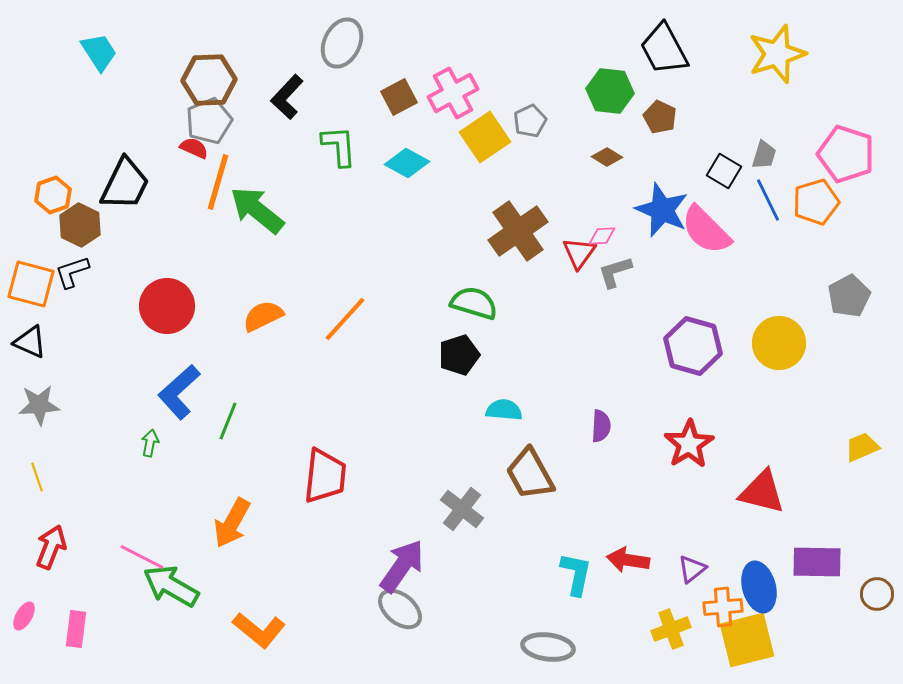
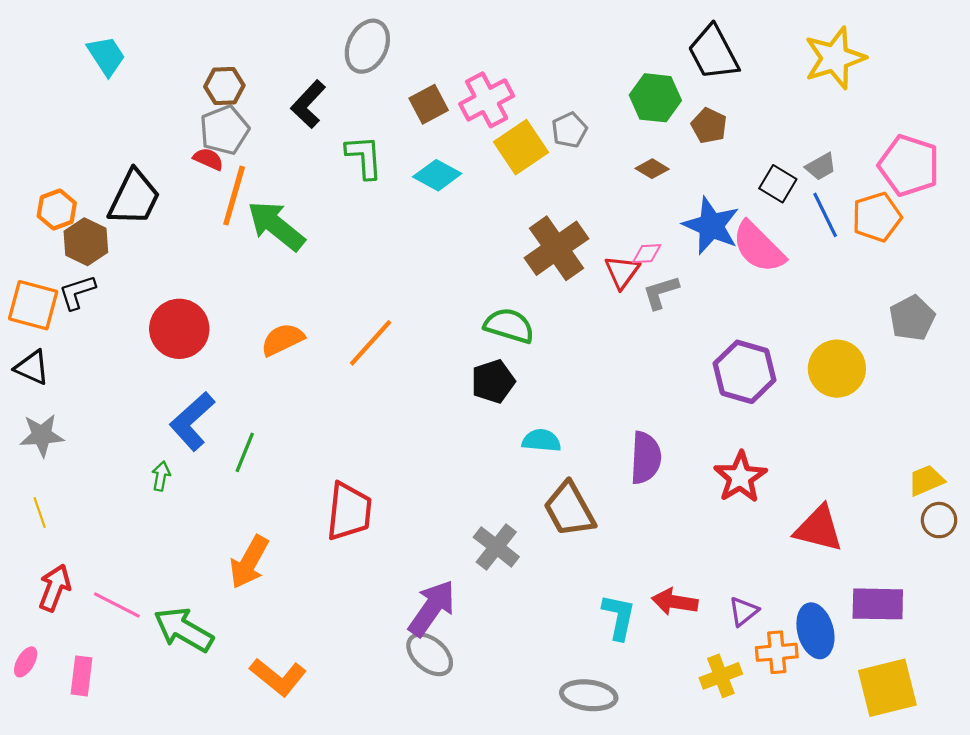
brown hexagon: (209, 80) -> (224, 86), size x0.7
gray trapezoid: (764, 155) -> (821, 167), turned 44
purple semicircle: (601, 426) -> (646, 458), size x1.5
pink line: (142, 557) -> (117, 605), moved
brown circle: (877, 594) -> (939, 520), moved
yellow square: (747, 640) -> (887, 688), moved

